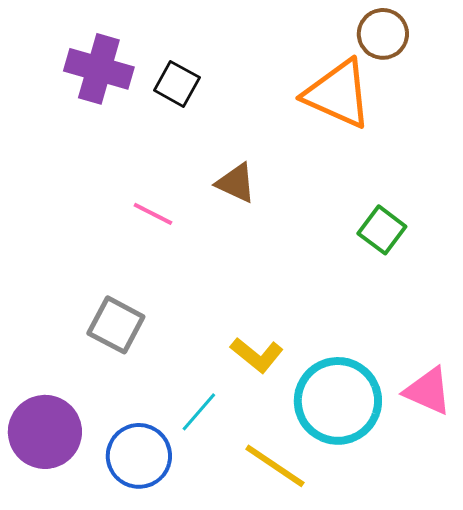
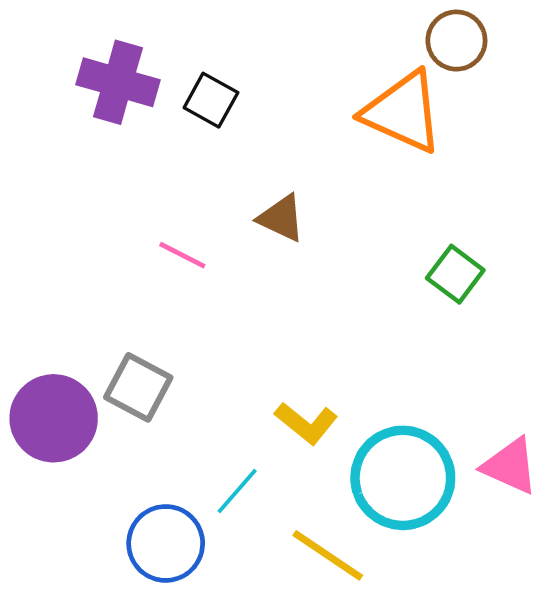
purple circle: (45, 432) -> (54, 418), moved

